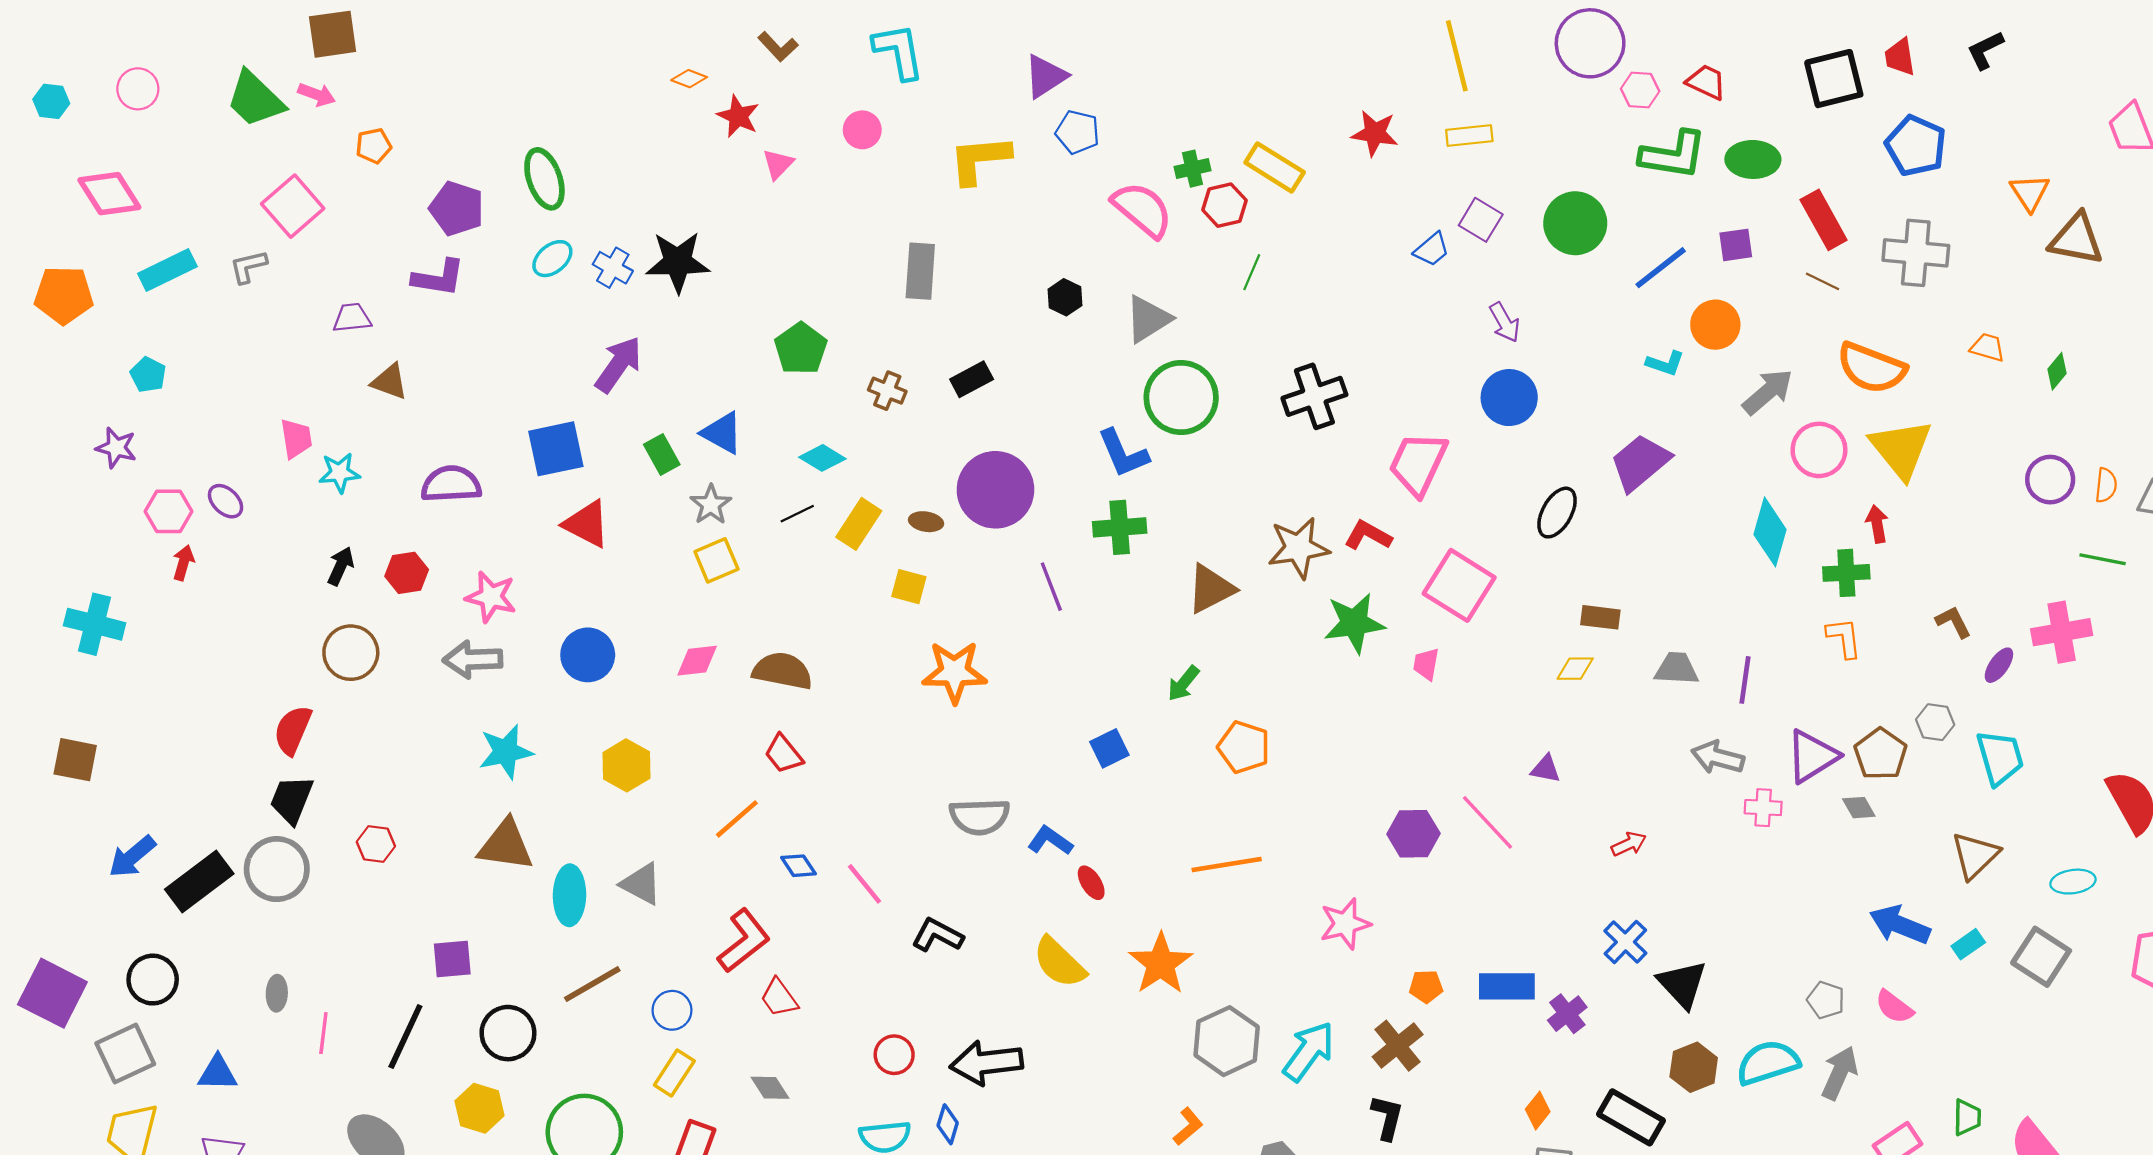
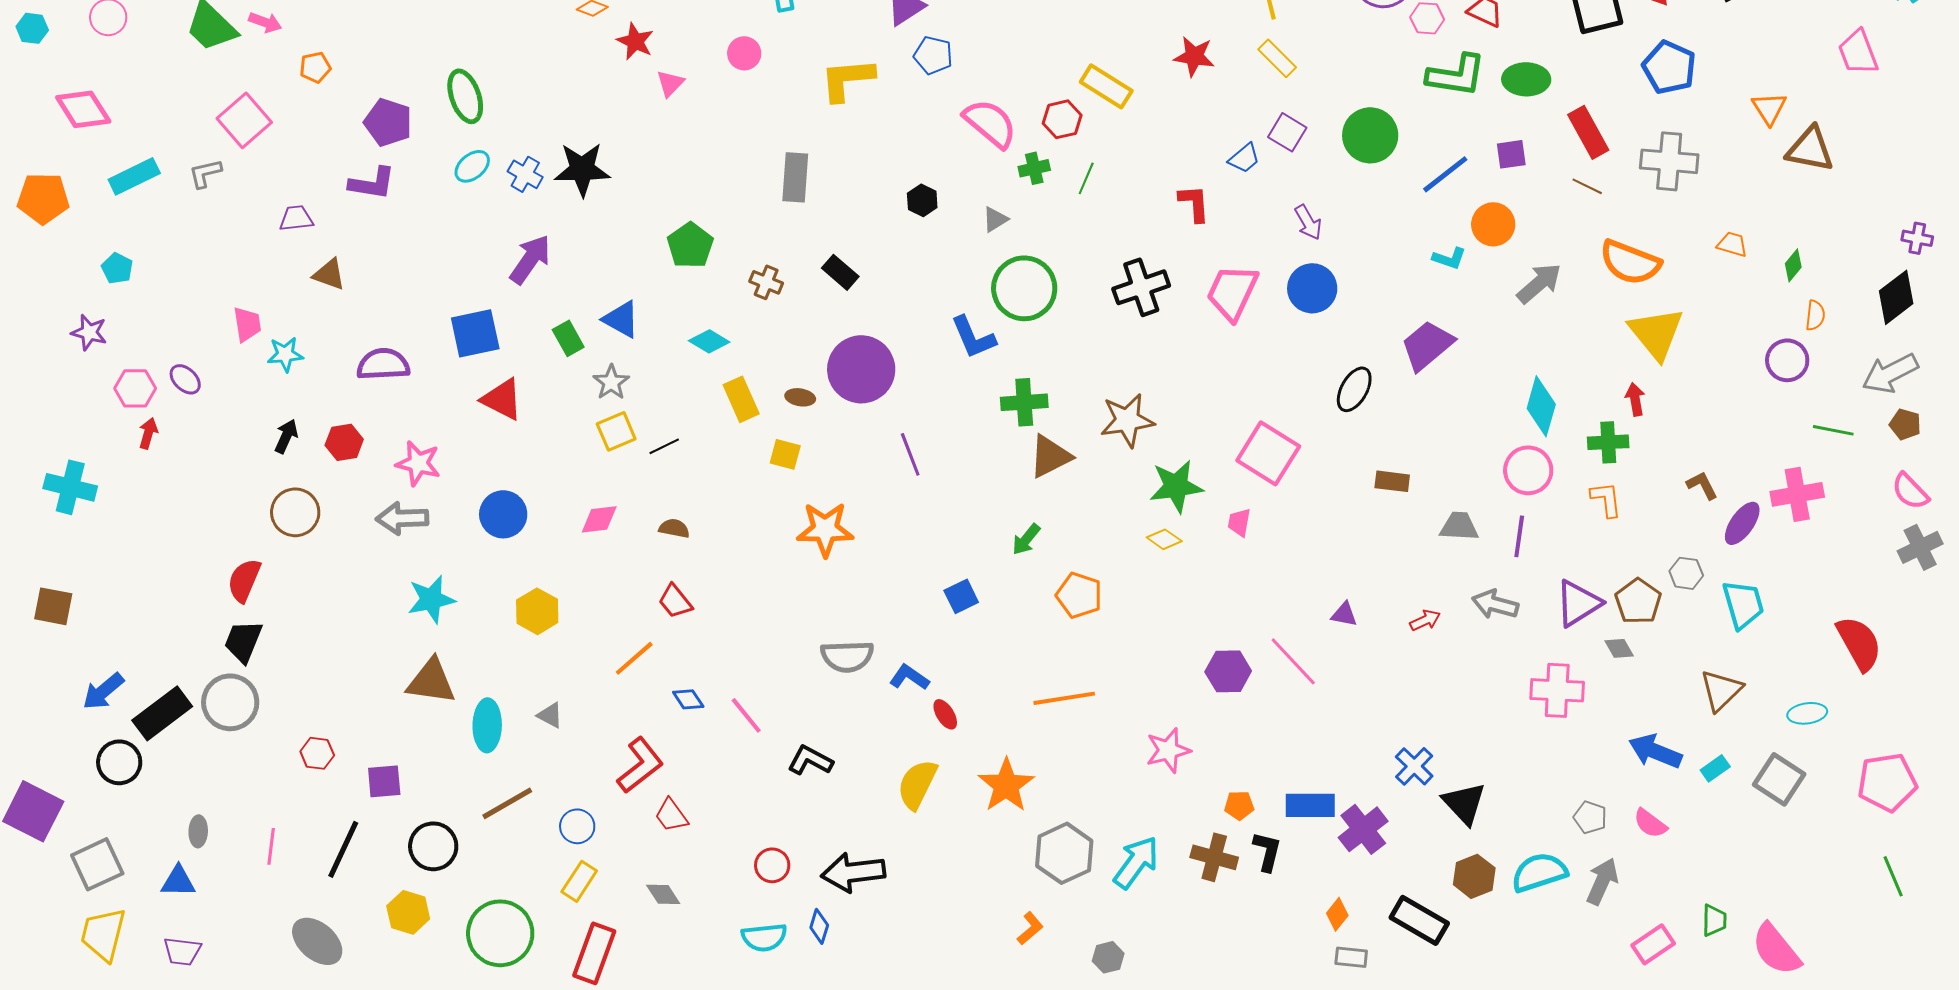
yellow rectangle: (1469, 136) -> (1277, 58), turned 51
green cross: (1193, 169) -> (1034, 168), moved
gray triangle: (1148, 319) -> (995, 219), size x0.6
black rectangle: (972, 379) -> (840, 272), turned 69
pink circle: (1819, 450) -> (1528, 470), moved
pink trapezoid: (1418, 464) -> (1232, 292), moved
orange semicircle: (2106, 485) -> (1815, 315), moved
black line: (797, 514) -> (664, 446), moved
yellow rectangle: (859, 524) -> (741, 399), turned -57
green cross: (1120, 527) -> (1024, 402), moved
red L-shape: (1368, 535) -> (1194, 203), moved, turned 57
purple ellipse: (1999, 665) -> (1742, 523), size x1.4
yellow diamond: (1575, 669) -> (1164, 539), moved, turned 36
brown semicircle: (782, 671) -> (674, 528), size x0.6
pink cross: (1763, 808) -> (1557, 690), moved, size x1.6
red hexagon: (376, 844) -> (317, 753), moved
red arrow: (1629, 844) -> (1425, 620), moved
gray triangle: (641, 884) -> (550, 715), size x0.7
yellow semicircle: (1059, 962) -> (917, 784), turned 72
black circle: (153, 980) -> (119, 762), moved
gray ellipse: (277, 993) -> (198, 831), moved
purple cross: (1567, 1014) -> (1363, 829), size x1.4
brown cross: (1398, 1046) -> (1214, 857), turned -36
black L-shape: (1387, 1117) -> (1267, 851), moved

